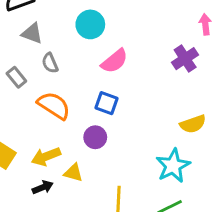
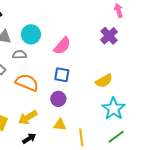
cyan circle: (90, 24) -> (31, 34), moved
gray semicircle: (50, 63) -> (19, 55), turned 120
yellow semicircle: (193, 124) -> (104, 81), moved
yellow triangle: (73, 173) -> (60, 125), moved

